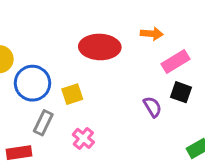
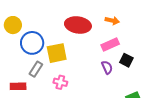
pink rectangle: (176, 61) -> (110, 44), moved
yellow square: (72, 94) -> (57, 53), size x1.5
pink cross: (83, 138) -> (60, 82), turned -32

